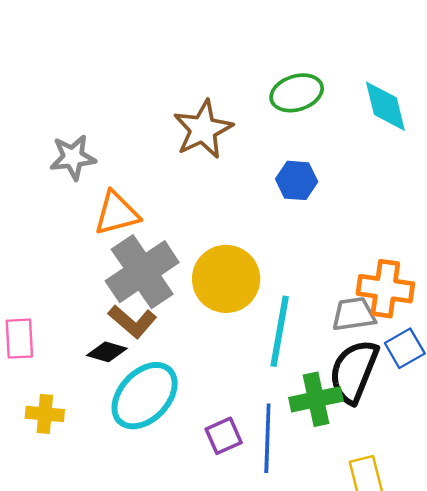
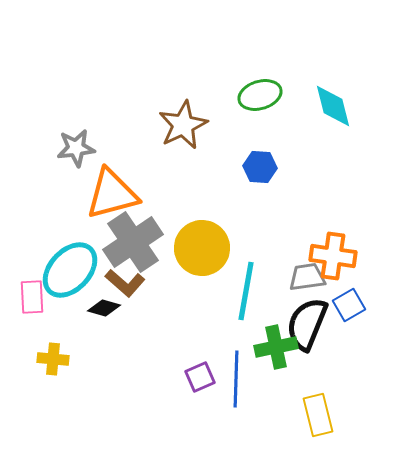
orange triangle: (117, 213) -> (112, 194), size x1.4
cyan ellipse: (145, 396) -> (70, 270), moved

